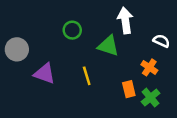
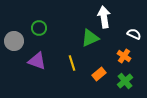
green circle: (72, 30) -> (39, 28), moved
green triangle: (108, 46) -> (90, 38), turned -42
orange rectangle: (129, 89) -> (99, 74), moved, turned 64

